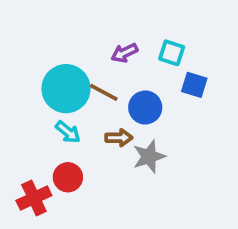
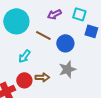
cyan circle: (66, 89) -> (16, 21), moved
cyan arrow: (68, 132) -> (24, 56), turned 88
brown arrow: (119, 138) -> (42, 77), moved

